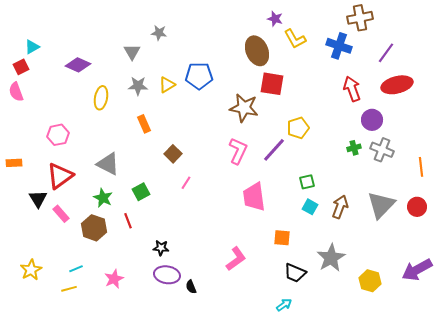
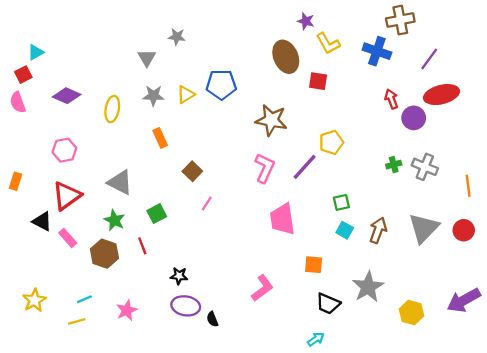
purple diamond: (78, 65) -> (67, 96), moved
red square: (272, 84) -> (318, 81), moved, size x0.7
red arrow: (352, 89) -> (391, 99), size x0.7
purple circle: (372, 120) -> (414, 118), moved
orange rectangle: (14, 163) -> (15, 181), turned -70
black triangle: (38, 199) -> (42, 221), turned -30

